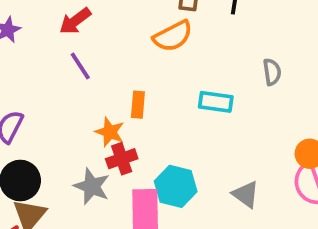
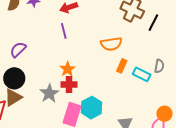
orange semicircle: (173, 36) -> (111, 44), moved
cyan rectangle: (216, 102) -> (142, 74), moved
orange rectangle: (138, 105) -> (122, 66), moved

